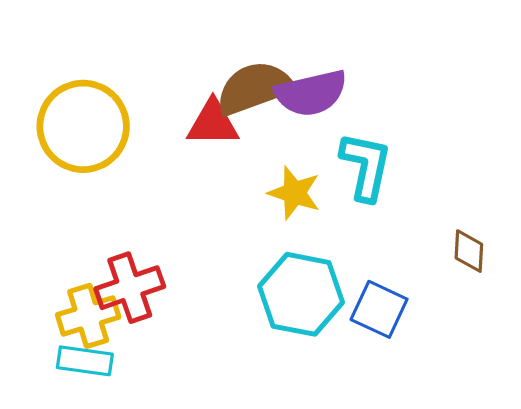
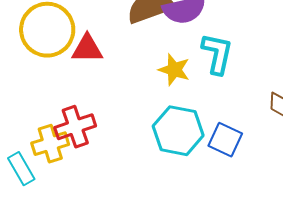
red triangle: (213, 123) -> (87, 49), moved
cyan rectangle: (85, 361) -> (21, 169), moved, turned 52

